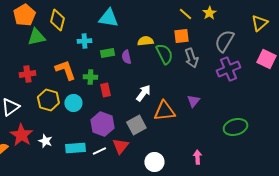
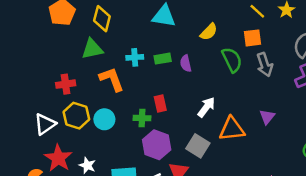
green triangle: (36, 37) -> (92, 49), moved
cyan cross: (84, 41) -> (135, 57), moved
yellow semicircle: (145, 41) -> (209, 32), moved, turned 140
green cross: (90, 77) -> (142, 118), moved
yellow hexagon: (48, 100) -> (76, 116), moved
cyan circle: (73, 103) -> (104, 119), moved
gray square: (136, 125) -> (198, 146), turned -30

